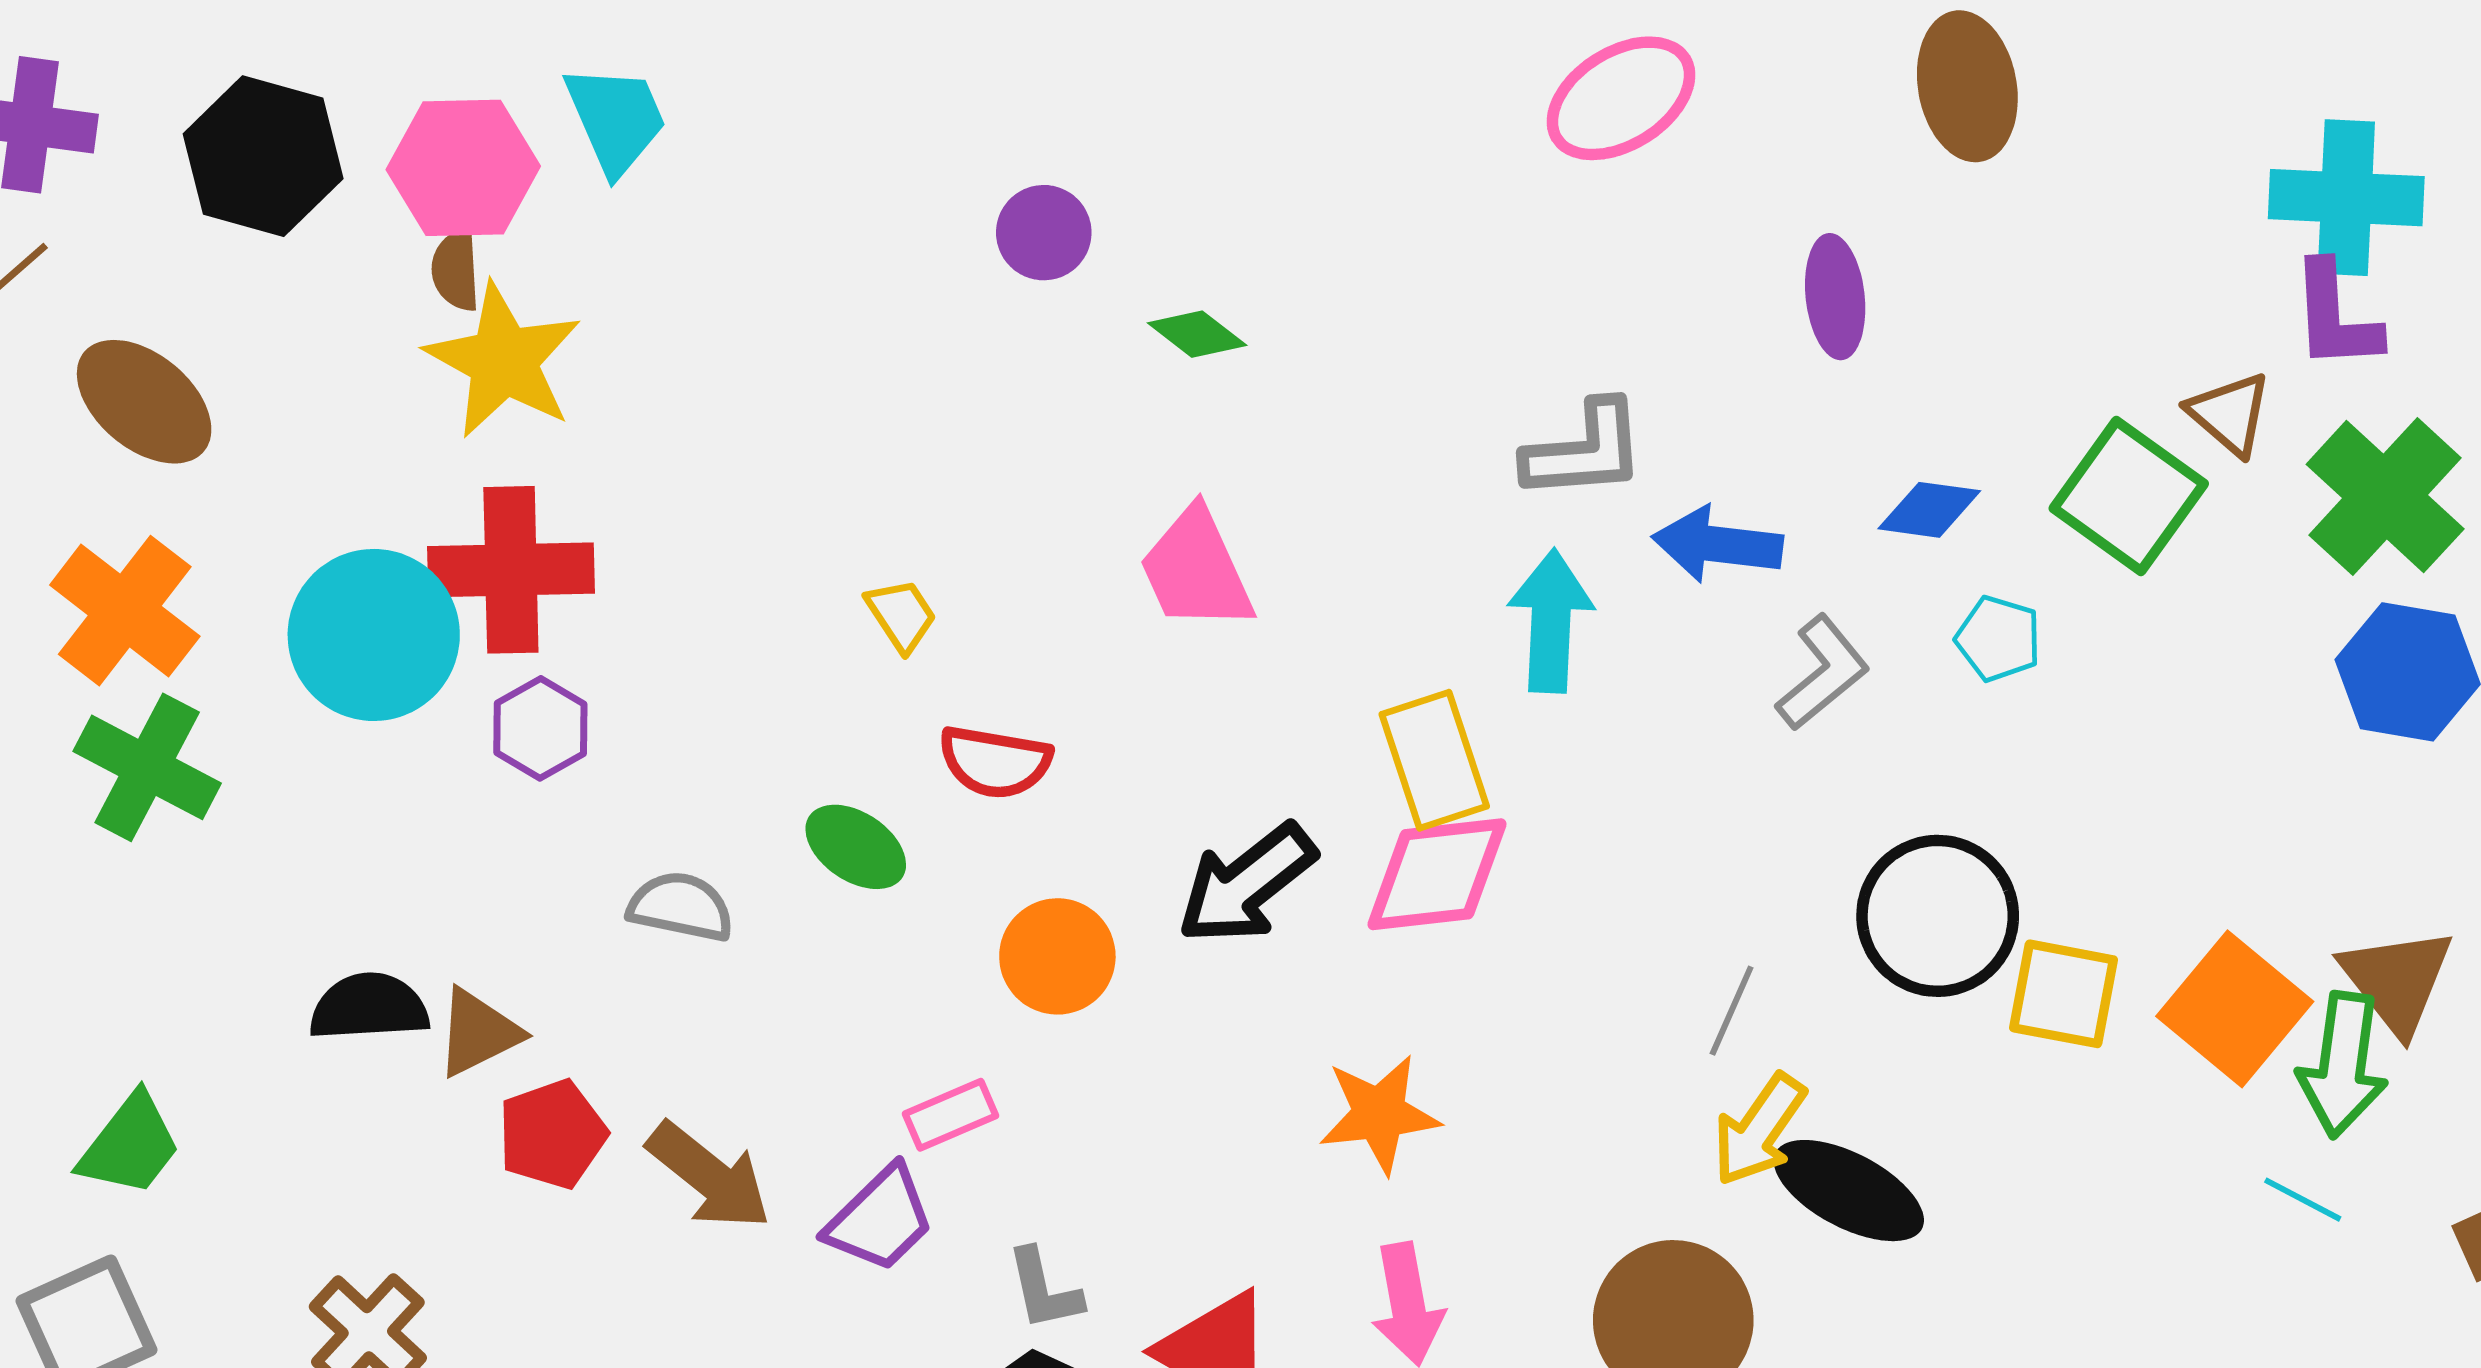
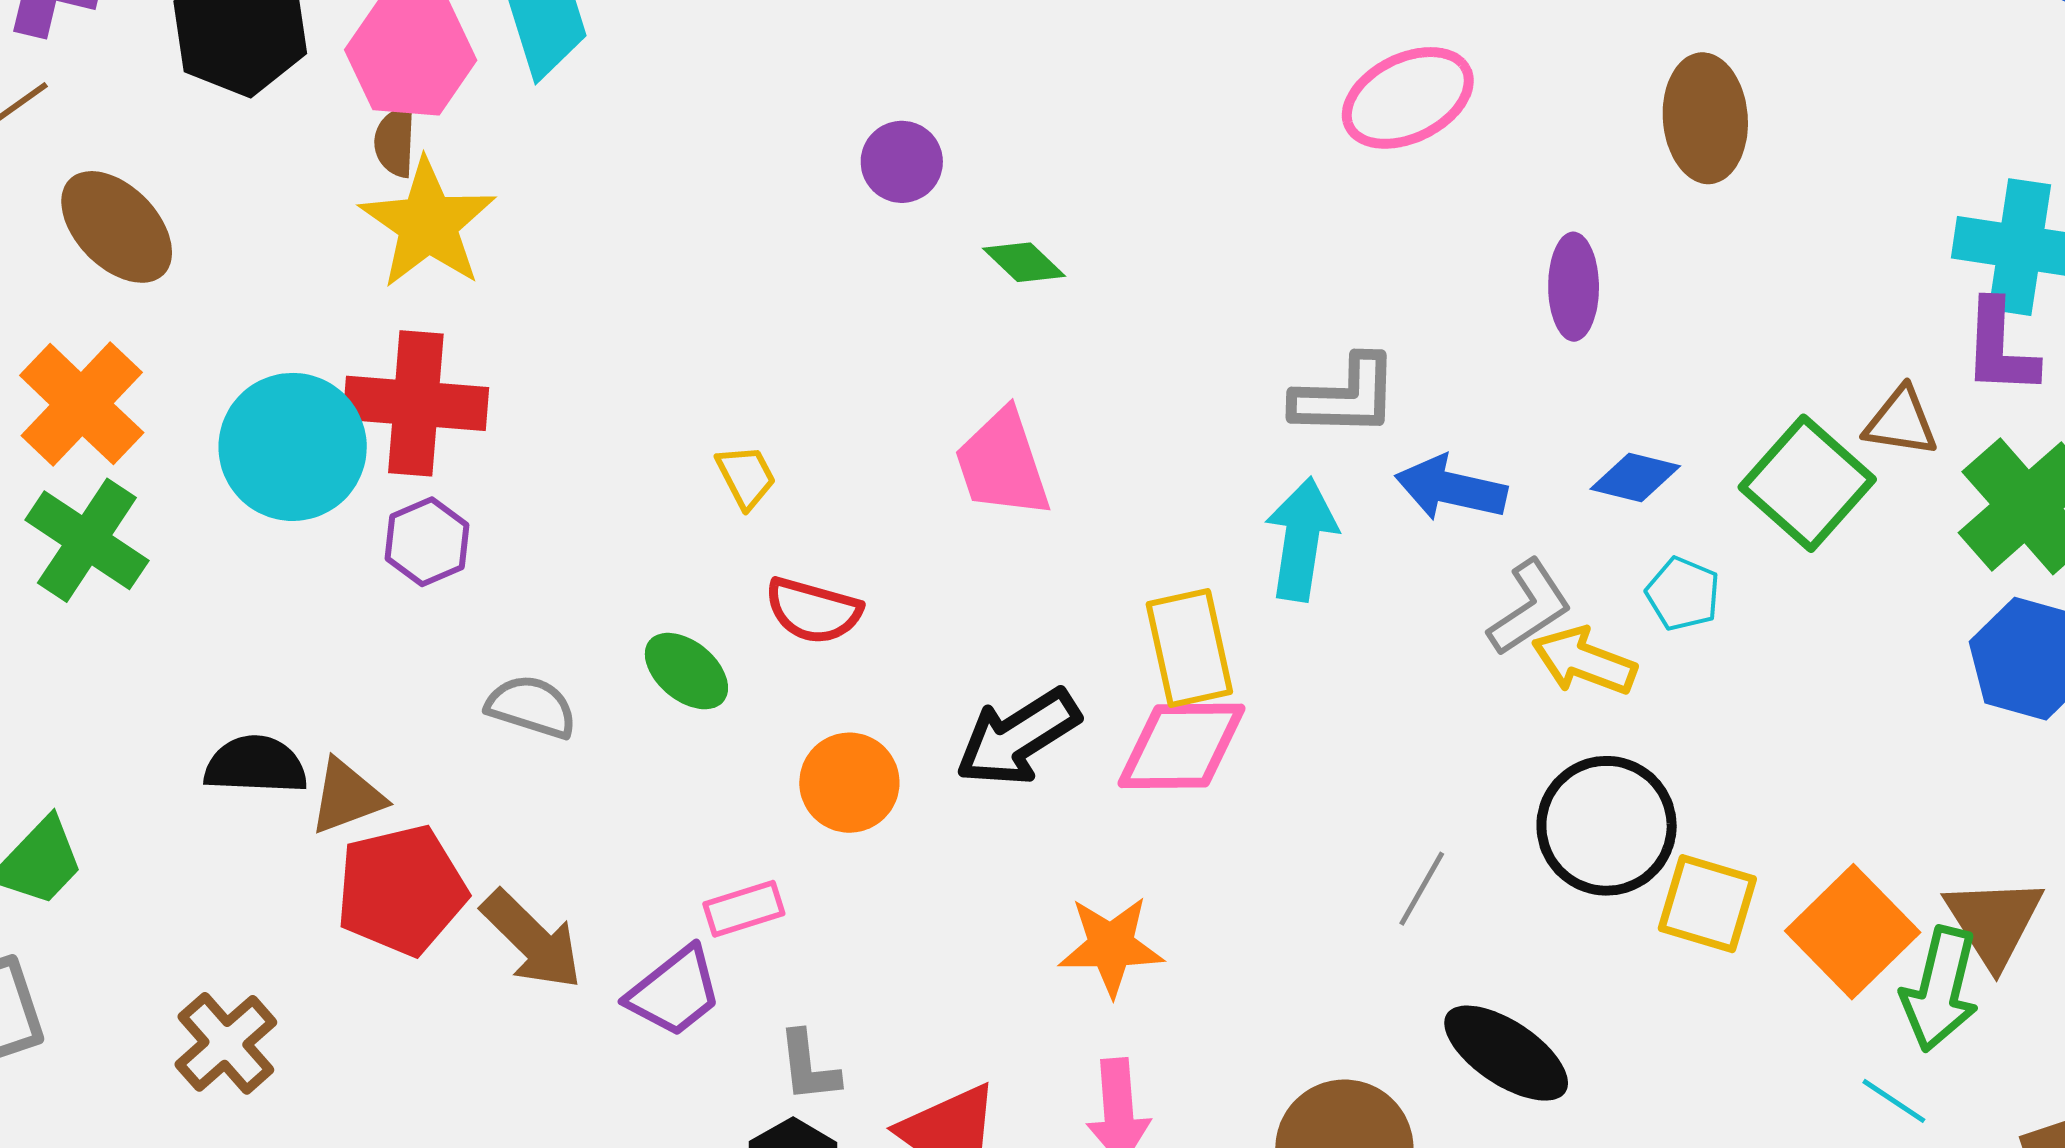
brown triangle: (2230, 414) -> (1901, 422), turned -38
yellow arrow: (1759, 1130) -> (1584, 661), moved, turned 70
red pentagon: (552, 1134) -> (401, 890), size x1.4

